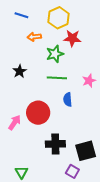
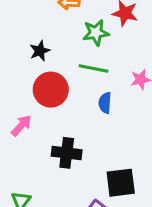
red circle: (38, 113) -> (51, 90), moved
black cross: (55, 144) -> (67, 153), moved

